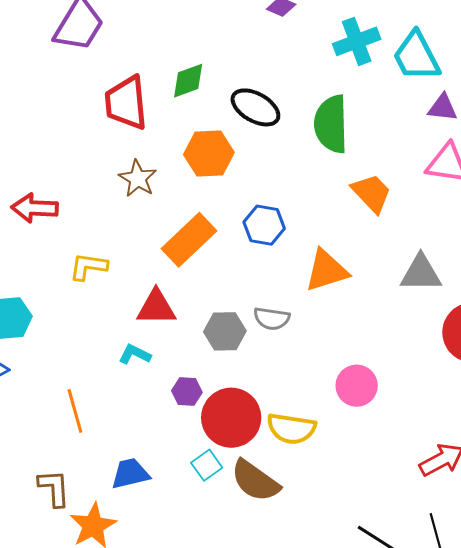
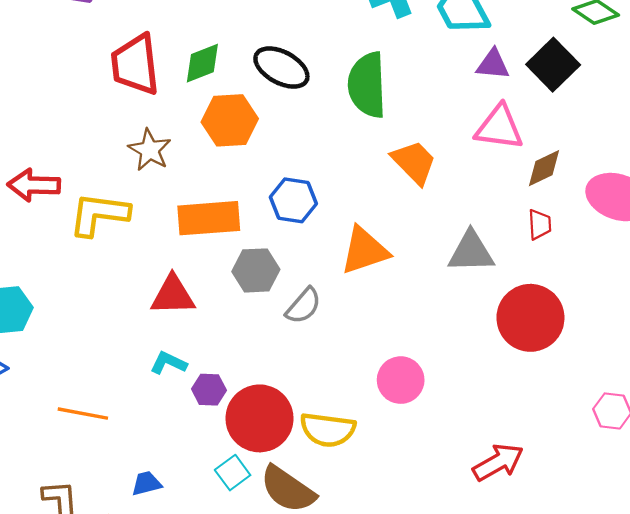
green diamond: (188, 81) -> (202, 63), moved
orange rectangle: (189, 240) -> (209, 218), turned 40
yellow L-shape: (88, 267) -> (99, 214), moved, size x1.4
gray semicircle: (272, 319) -> (303, 306), turned -57
gray hexagon: (225, 331) -> (256, 270), moved
cyan L-shape: (135, 354) -> (168, 363), moved
orange line: (75, 411) -> (83, 414), turned -63
blue trapezoid: (130, 474) -> (146, 483), size x0.7

